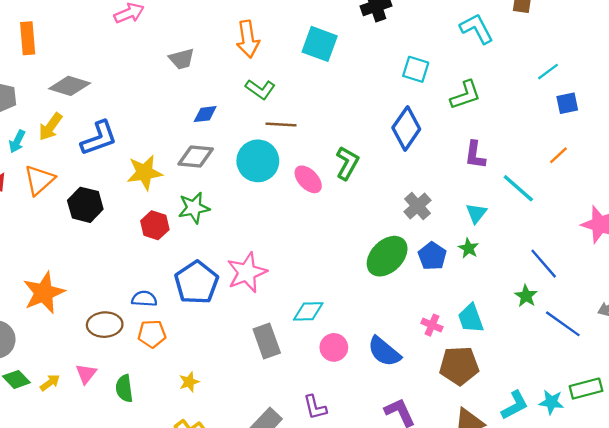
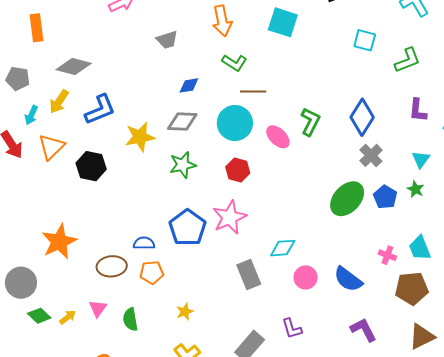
blue diamond: (406, 128) -> (362, 117), moved
red hexagon: (155, 225) -> (238, 170), moved

